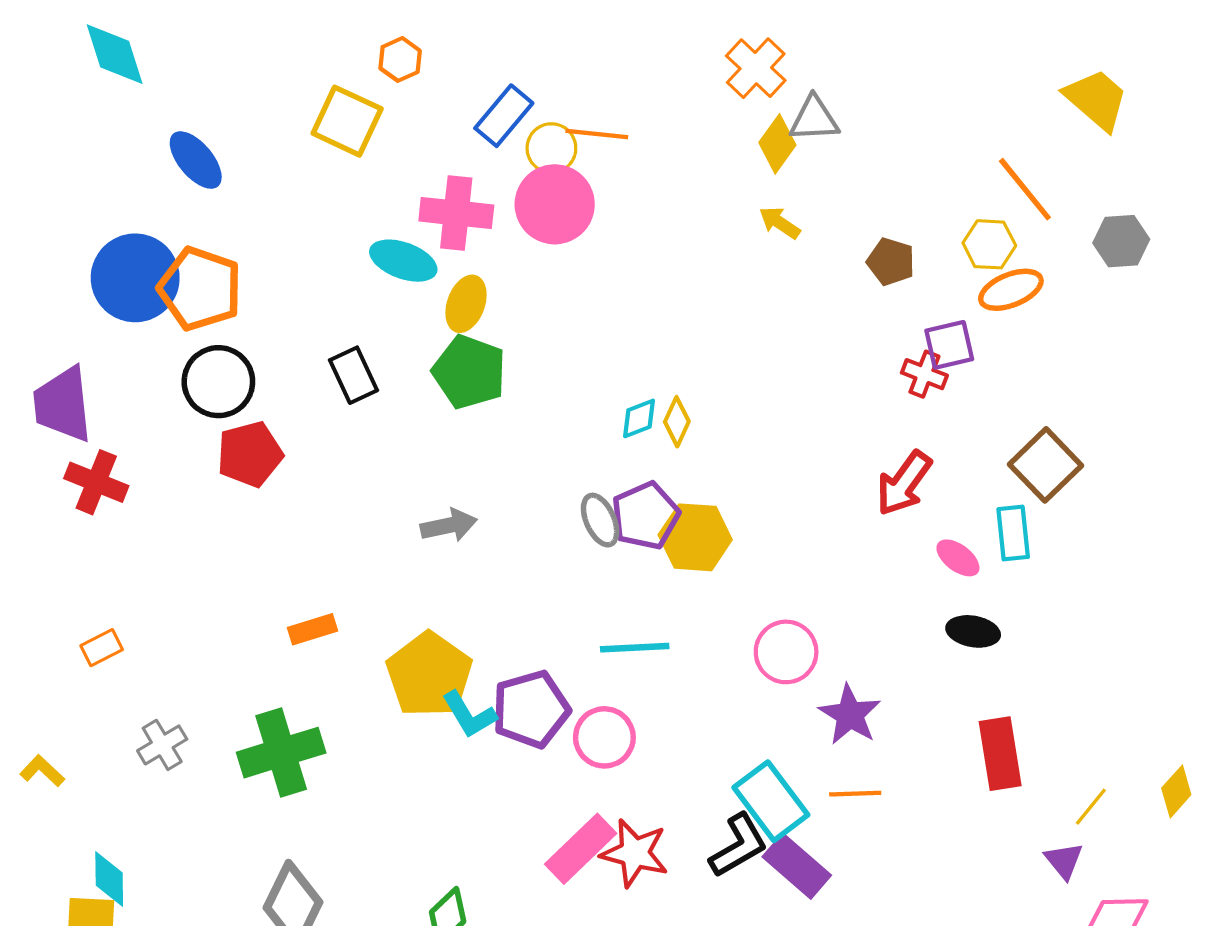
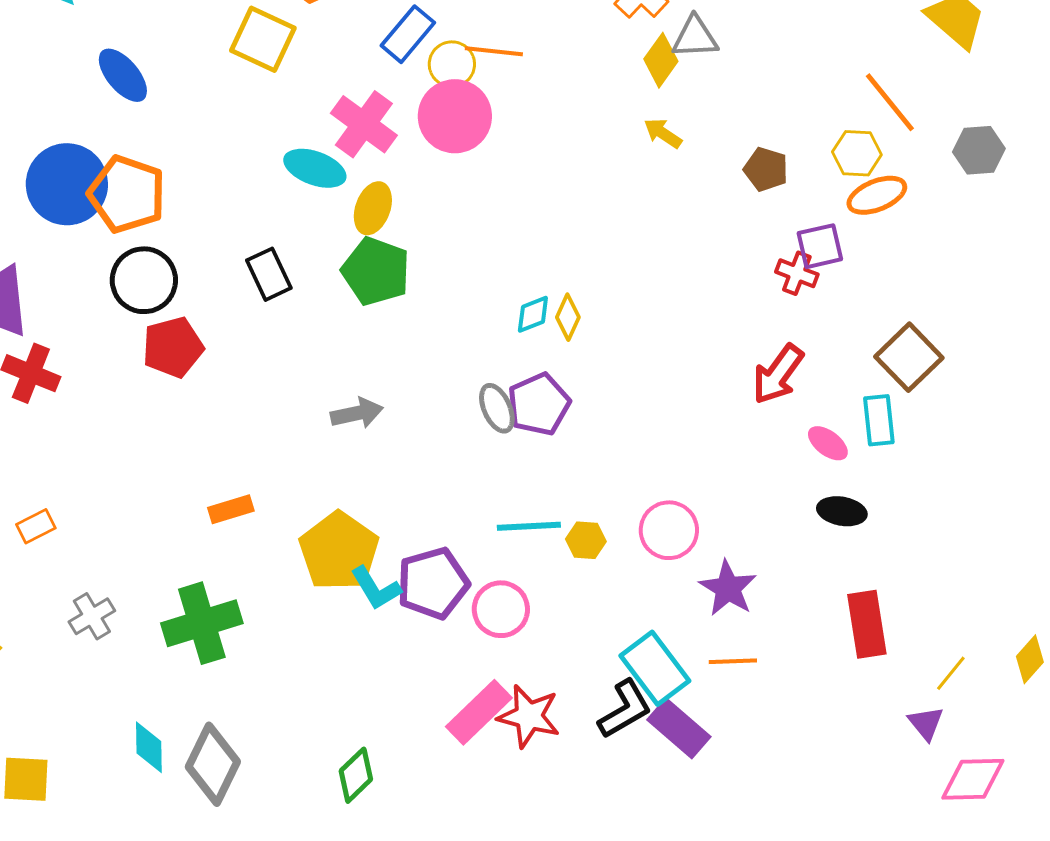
pink cross: (456, 213) -> (364, 124), turned 30
yellow hexagon: (695, 537) -> (586, 540), moved, size x0.6
cyan diamond: (109, 879) -> (149, 747), moved

